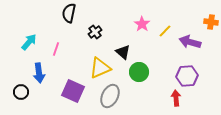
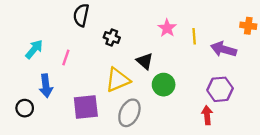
yellow line: (165, 31) -> (194, 36), turned -48
black cross: (95, 32) -> (112, 37), turned -32
purple square: (73, 91) -> (86, 107), turned -30

